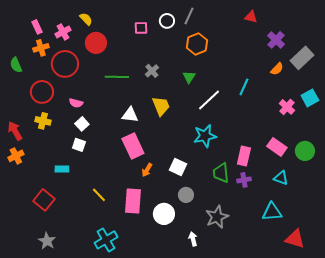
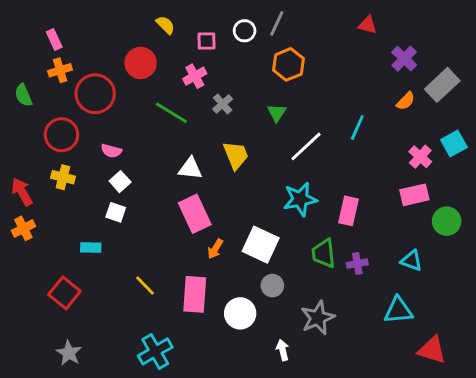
yellow semicircle: (86, 19) -> (165, 25), moved
pink cross: (63, 32) -> (195, 76), moved
green line: (117, 77) -> (171, 113), turned 30
pink rectangle: (277, 147) -> (414, 195), moved, turned -48
pink rectangle: (244, 156) -> (349, 211), moved
white square: (178, 167) -> (261, 245), size x1.4

